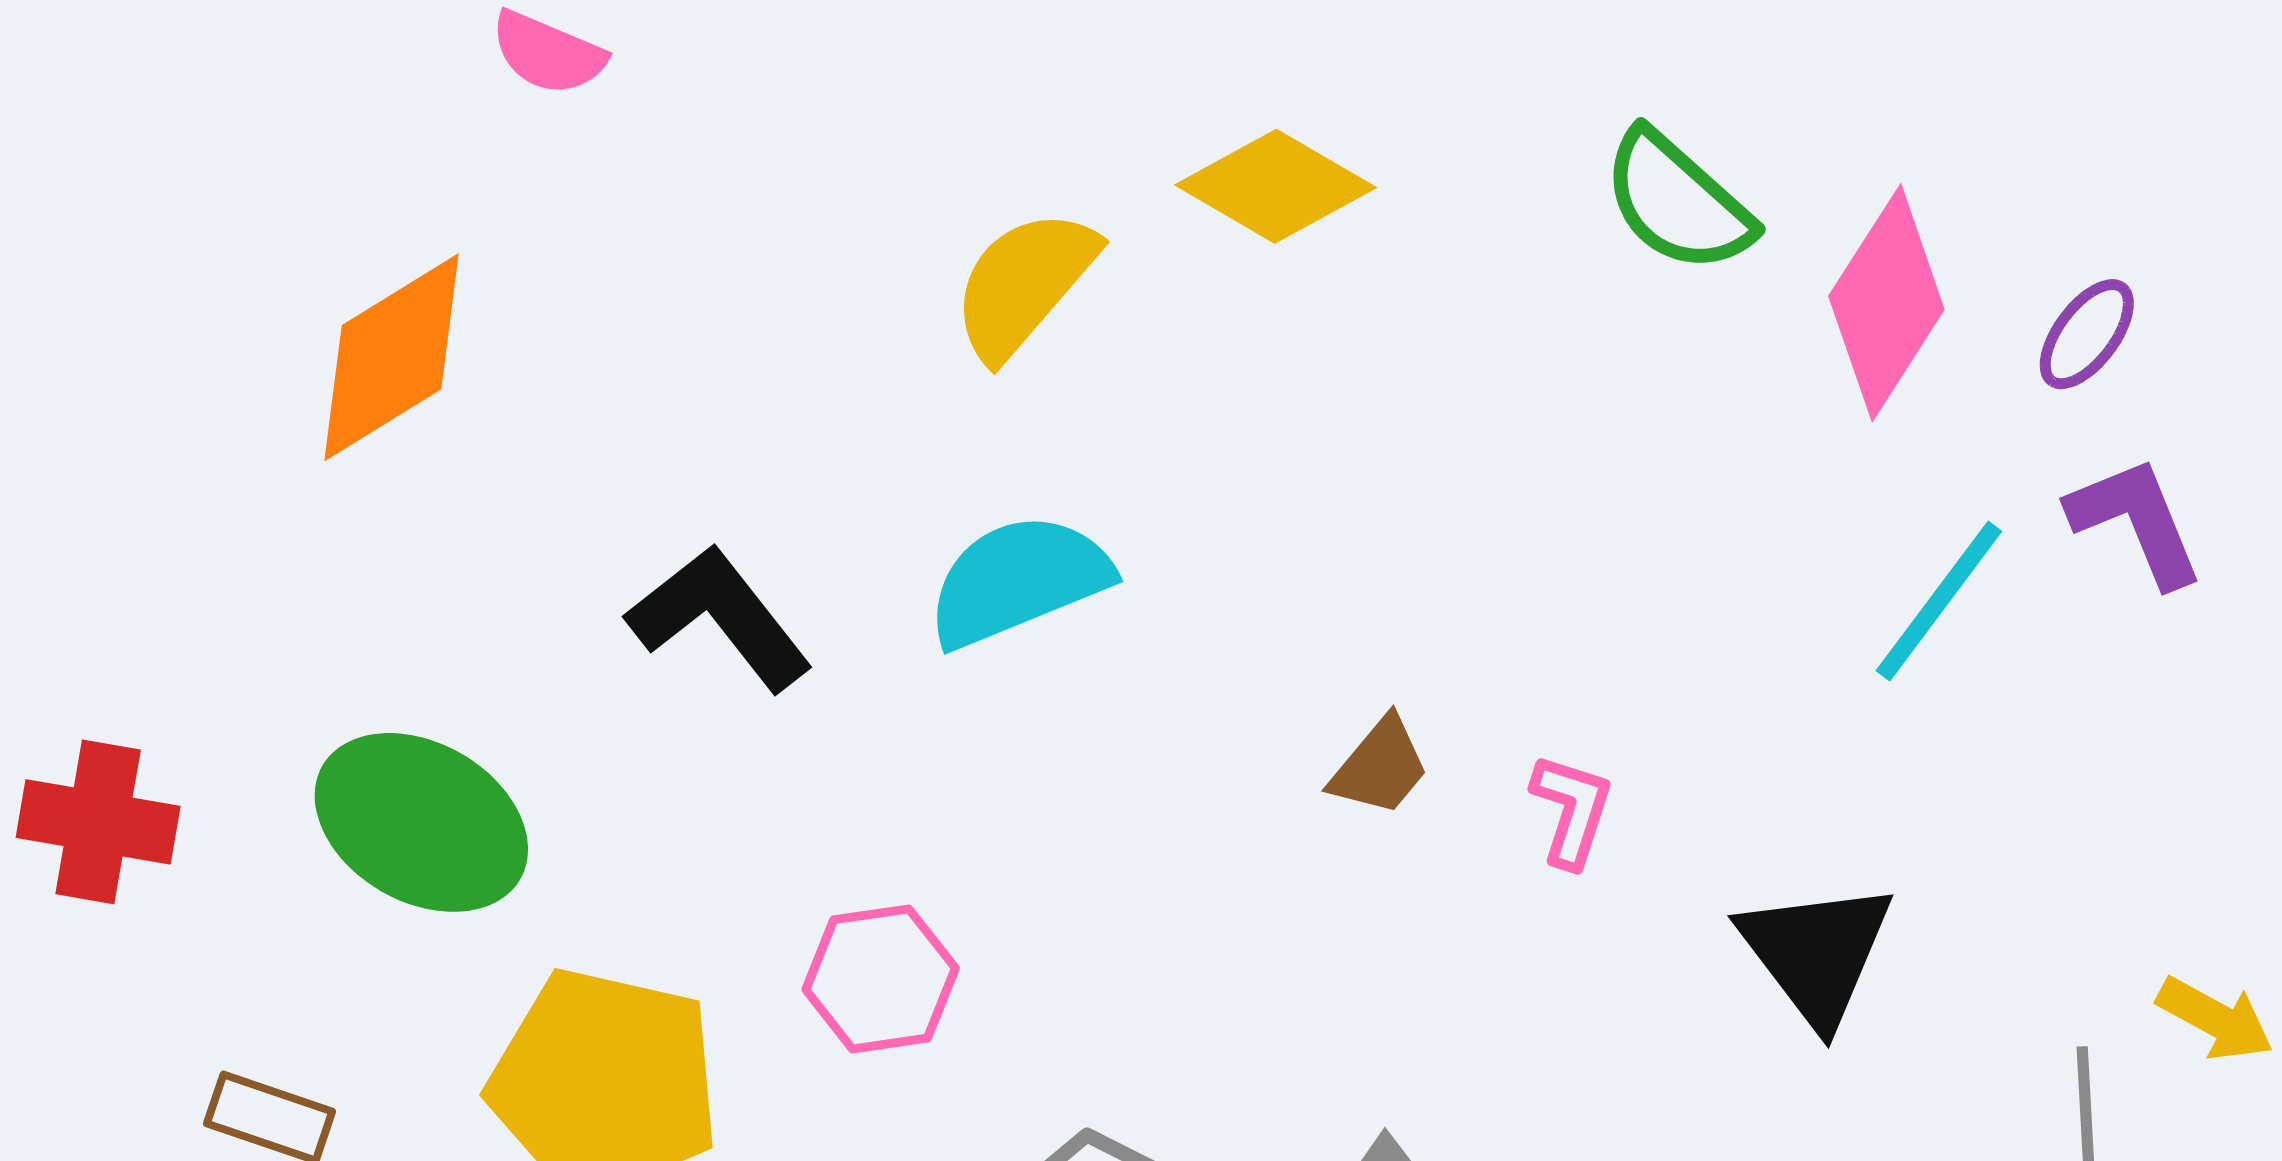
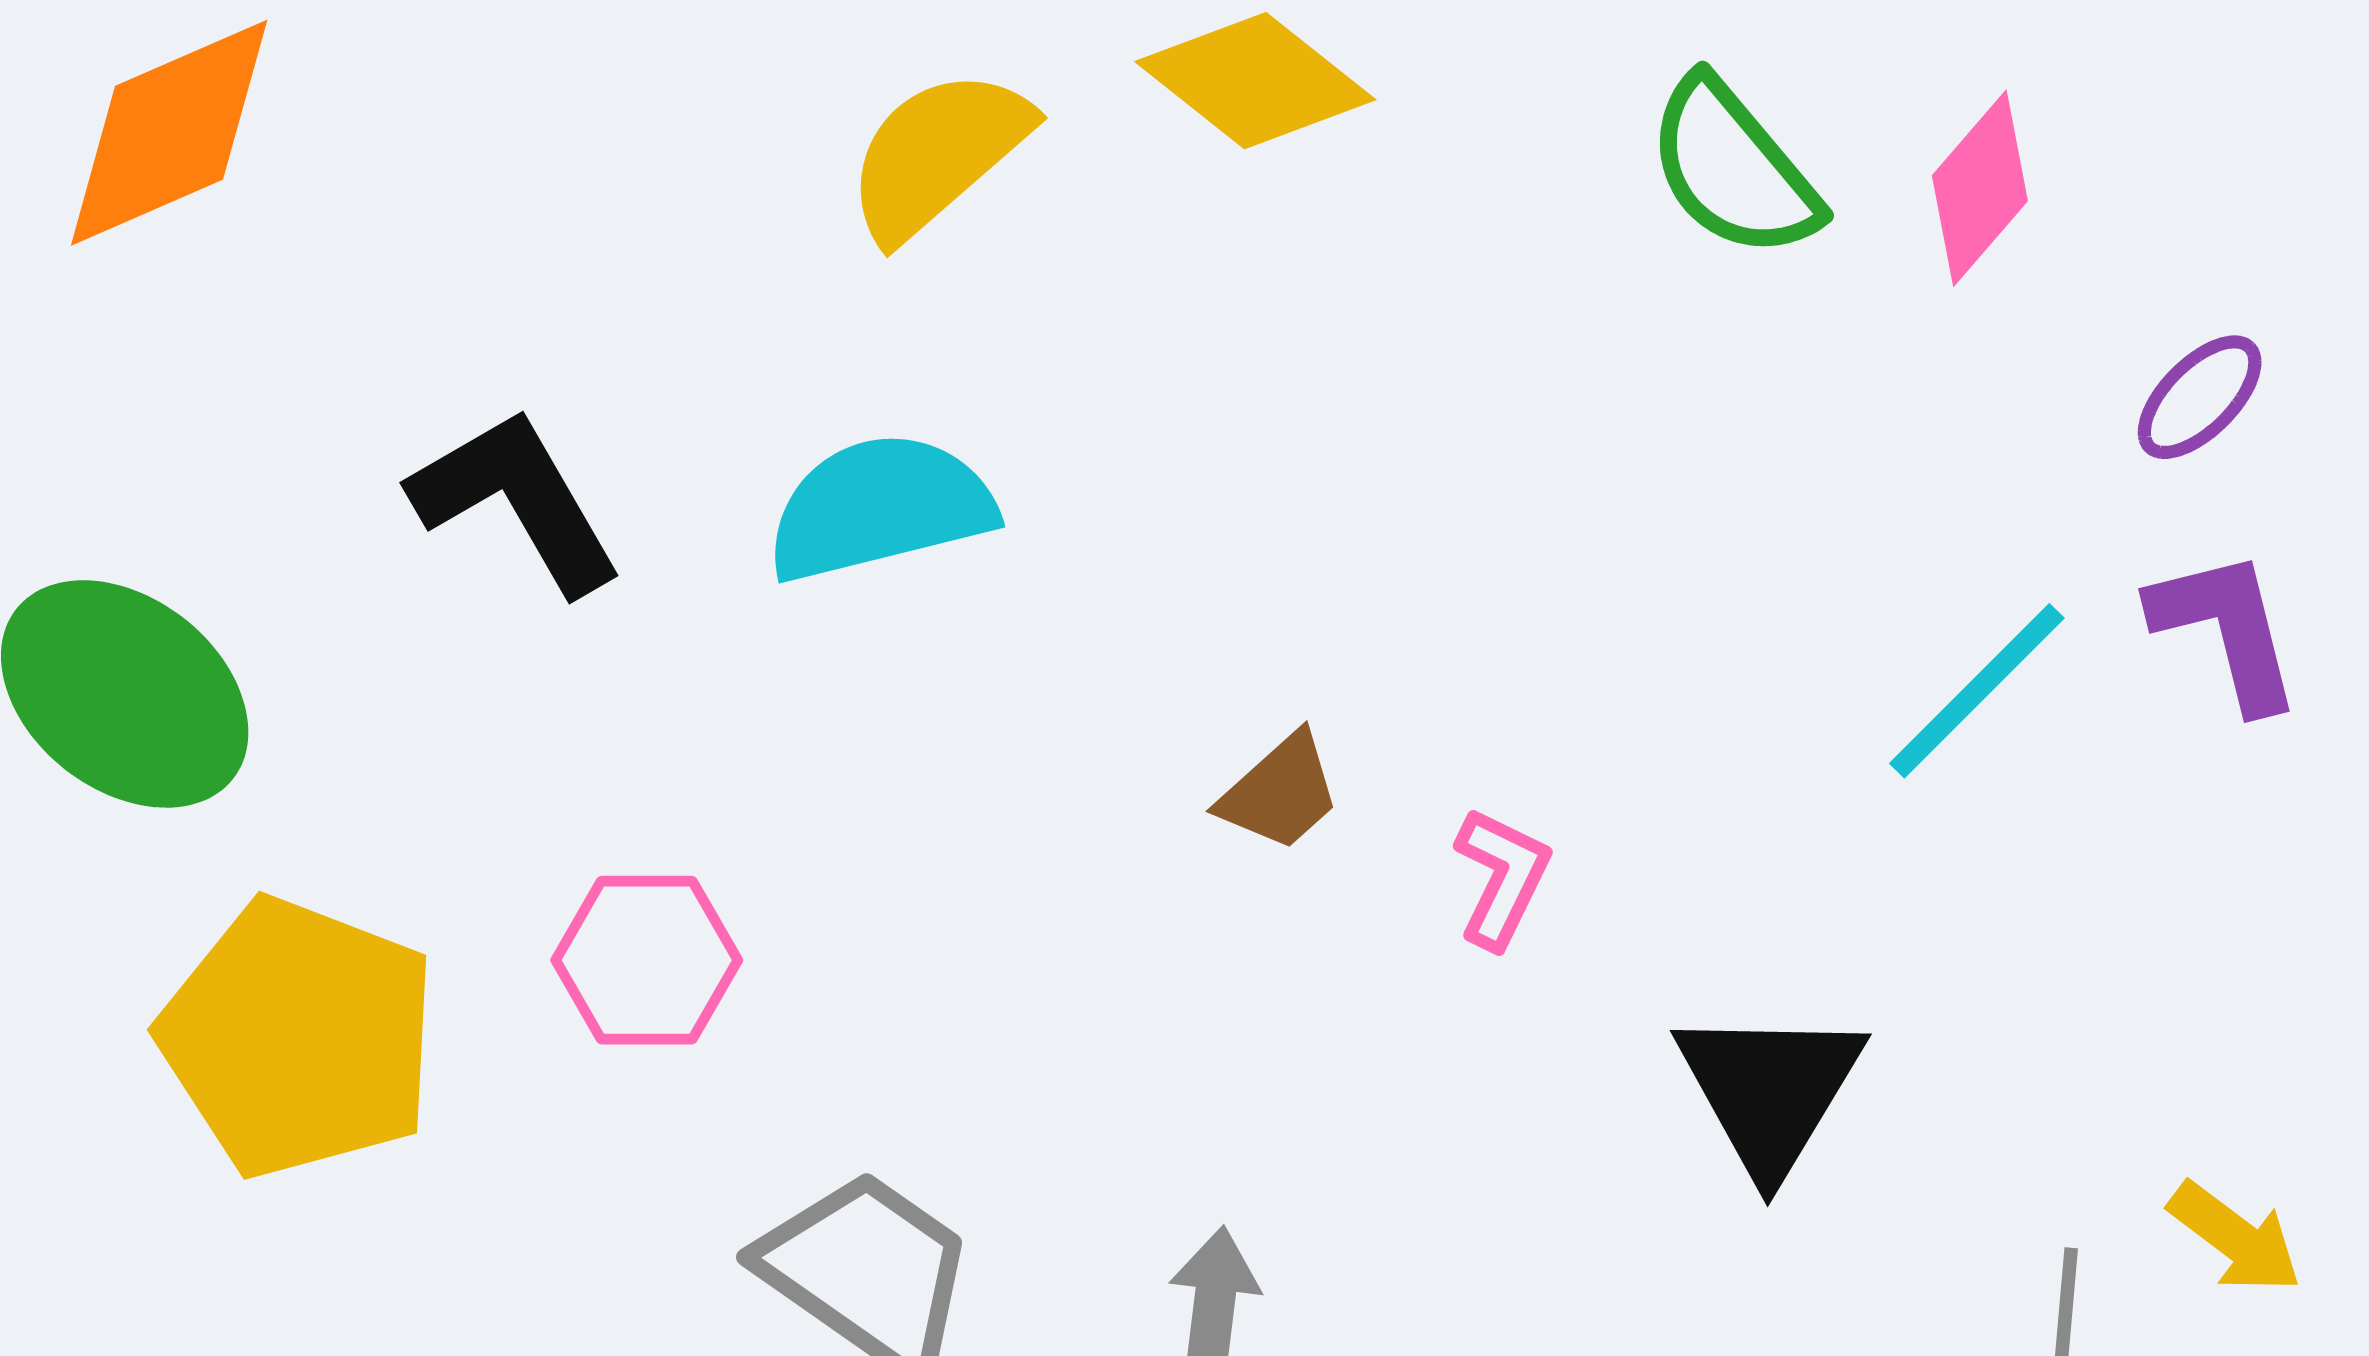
pink diamond: (1886, 303) -> (1980, 188), moved, size x0.7

